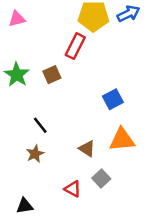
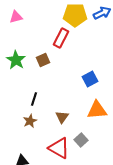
black line: (40, 125) -> (34, 99), turned 56
brown triangle: (87, 149) -> (62, 117), moved, turned 32
red triangle: (73, 189) -> (59, 148), size x1.6

